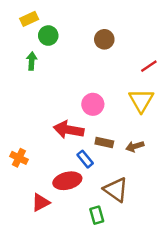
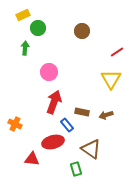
pink circle: (93, 104) -> (49, 72), moved
red arrow: (69, 130) -> (54, 102), turned 100
red triangle: (41, 202) -> (32, 159), turned 35

